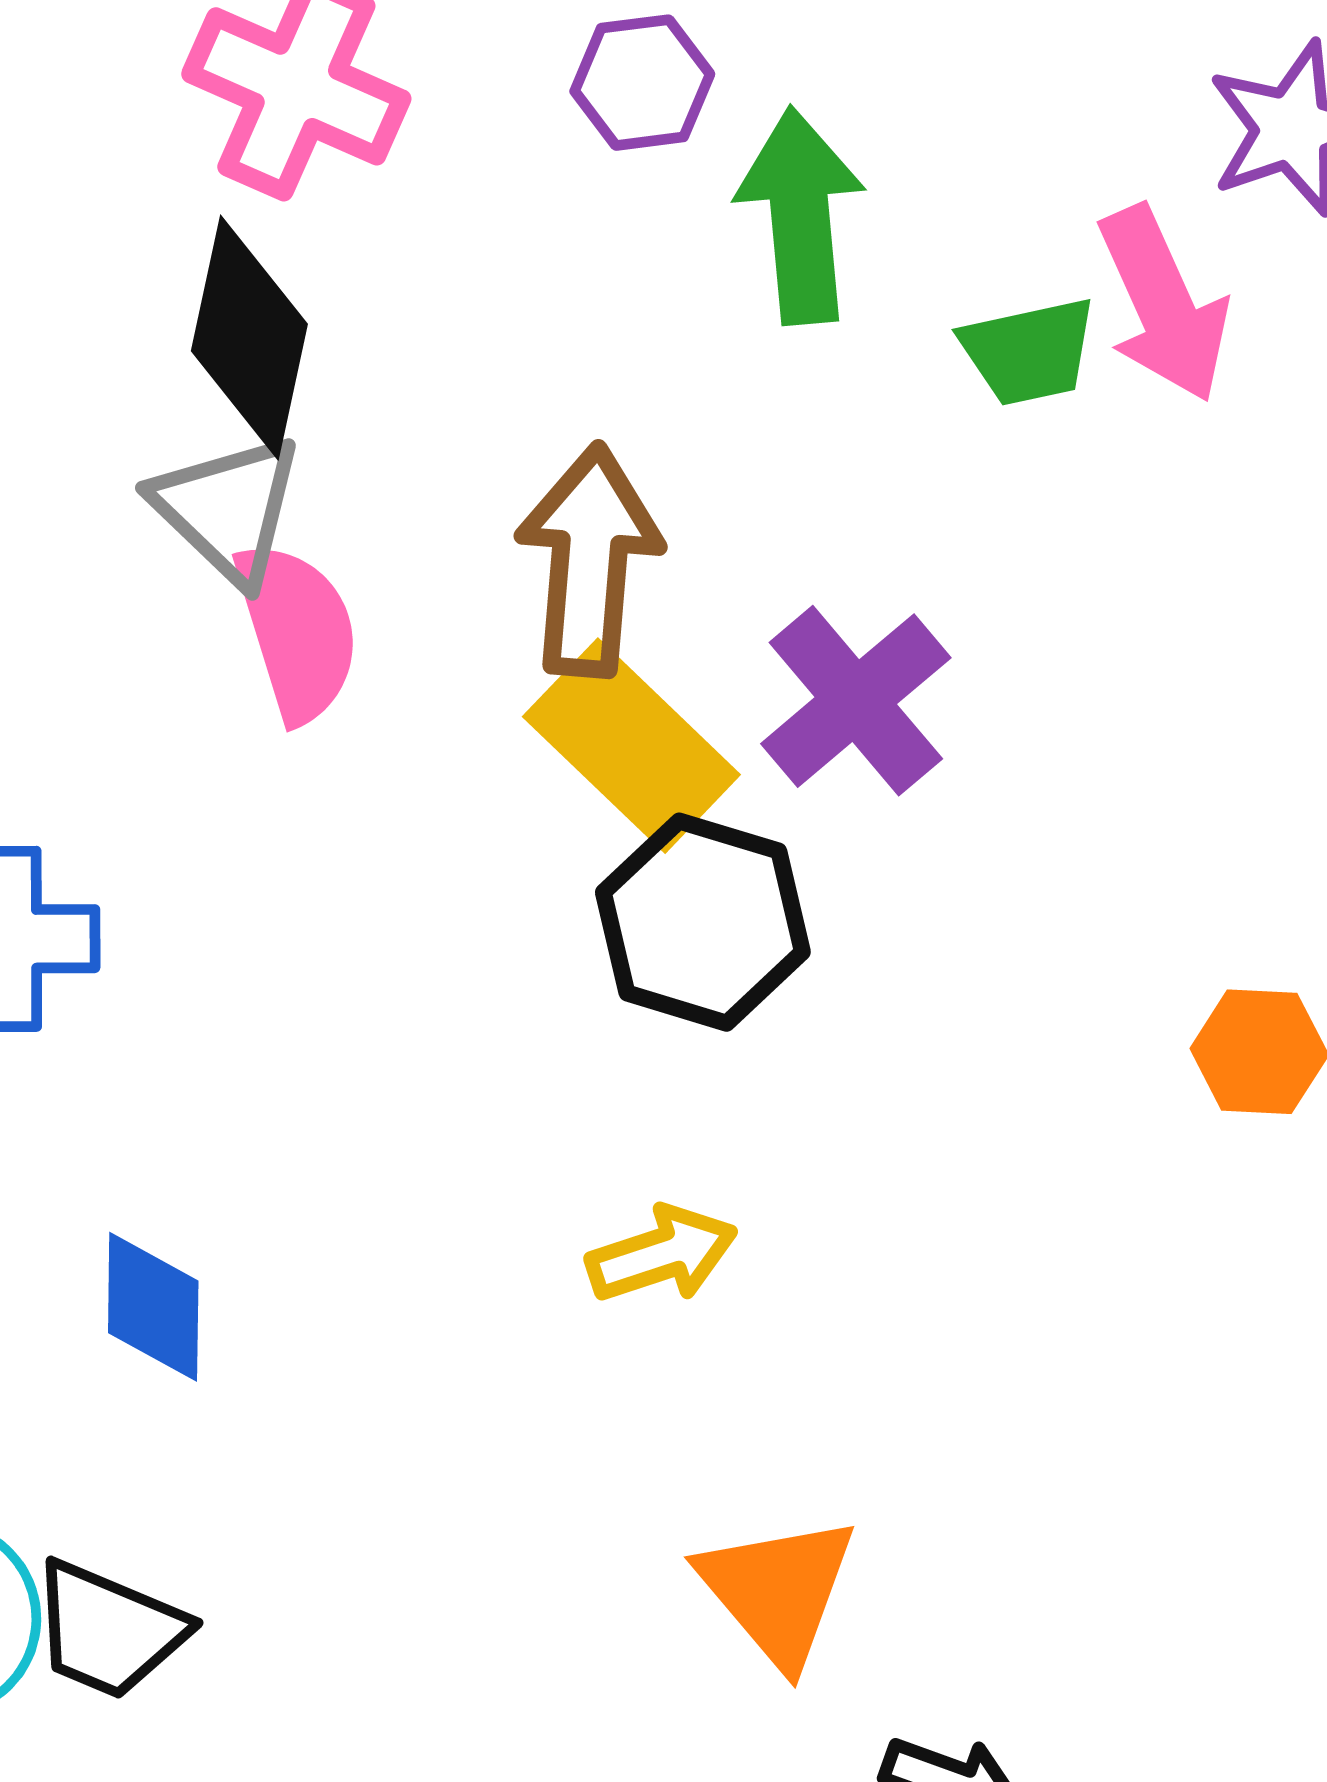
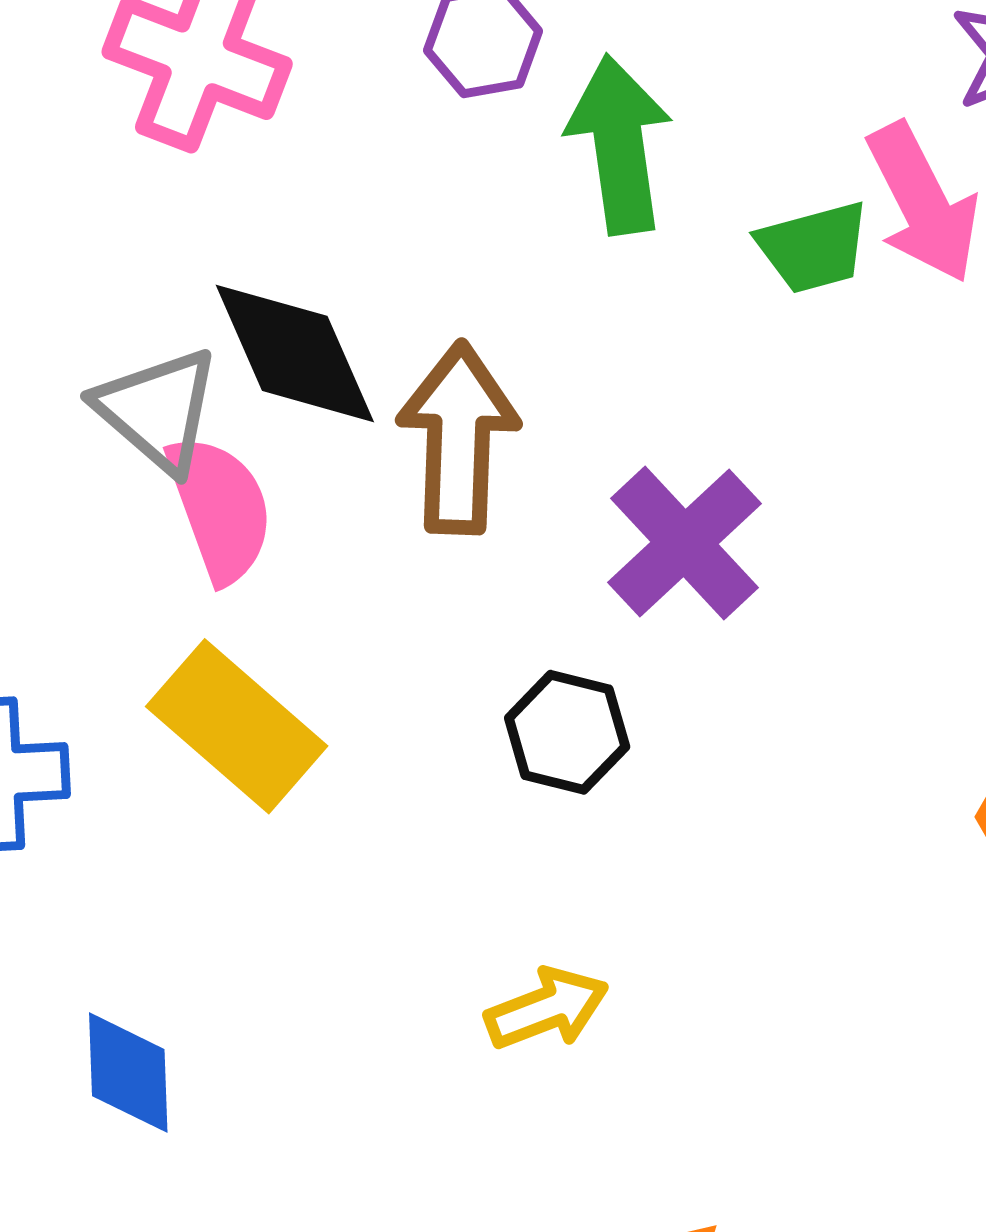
black diamond: (249, 338) -> (295, 353), moved, turned -33
yellow rectangle: (631, 746) -> (237, 726), moved
black hexagon: (703, 922) -> (567, 732), size x0.7

